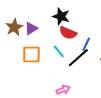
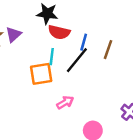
cyan line: (59, 51) -> (52, 57), turned 56
orange square: (31, 55) -> (41, 74), moved

